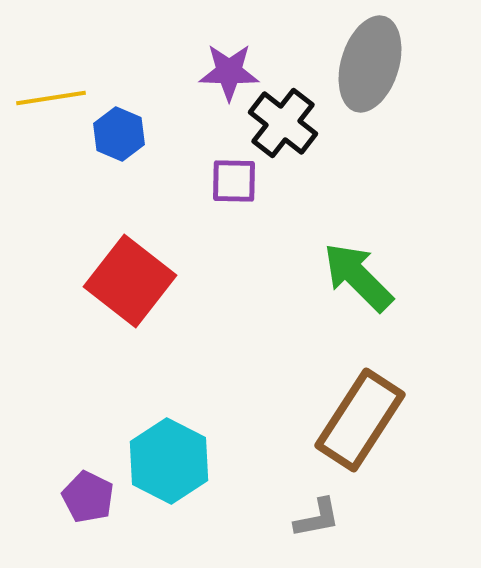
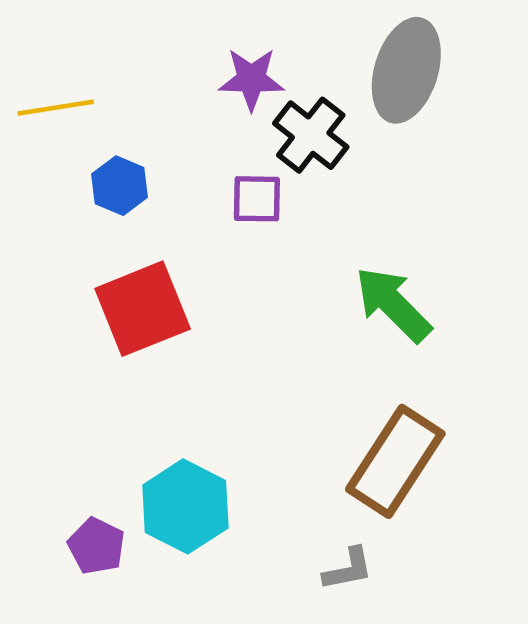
blue hexagon: (119, 134) -> (120, 186), moved
red square: (130, 281) -> (143, 309), turned 30

